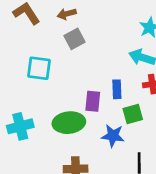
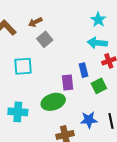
cyan cross: (20, 126) -> (18, 112), turned 30
blue star: (113, 136) -> (89, 120), moved

